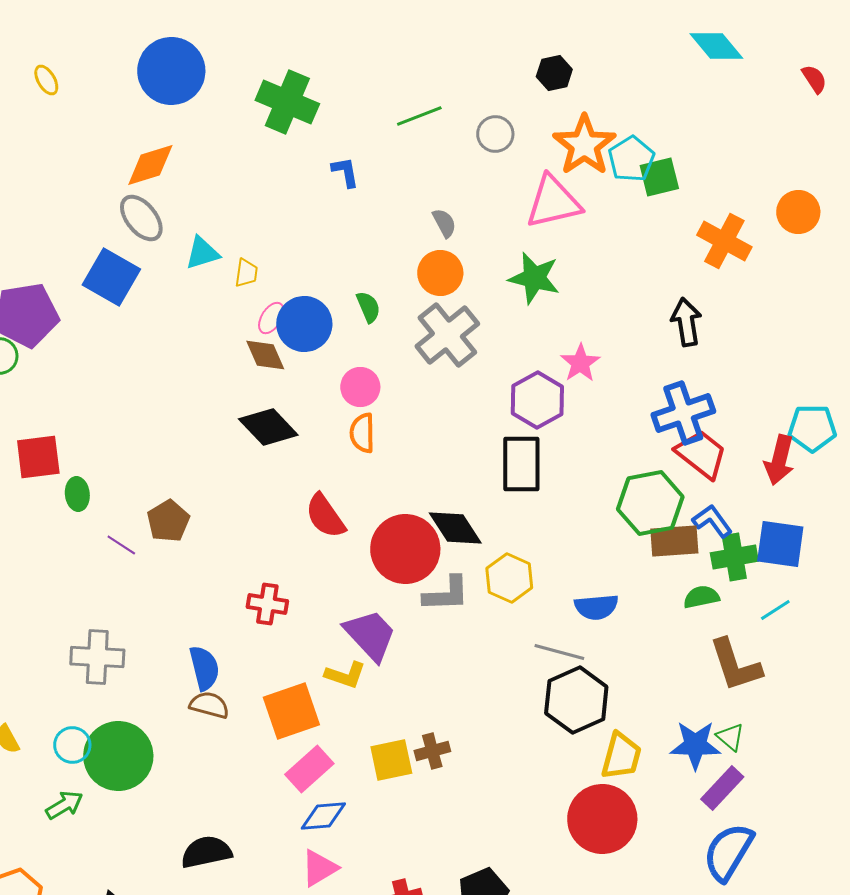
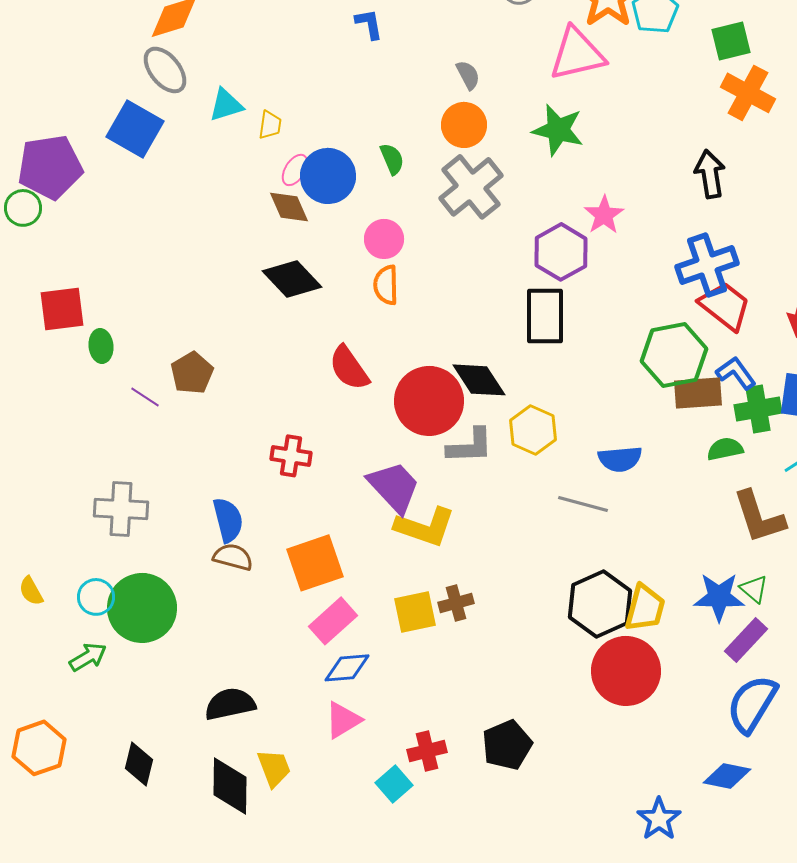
green square: (659, 177) -> (731, 41), moved
yellow L-shape: (345, 675) -> (425, 527), moved, size x1.5
black hexagon: (576, 700) -> (600, 604), moved

